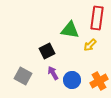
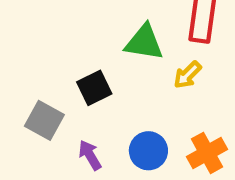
purple arrow: (53, 73) -> (90, 155), moved
gray square: (23, 76) -> (44, 120), moved

